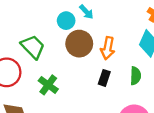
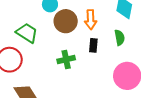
green cross: (48, 85) -> (66, 60), moved, turned -36

